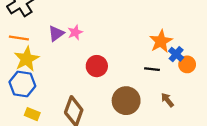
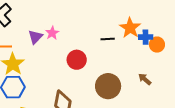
blue cross: (176, 54) -> (146, 37), turned -32
black line: (152, 69) -> (108, 39), moved

